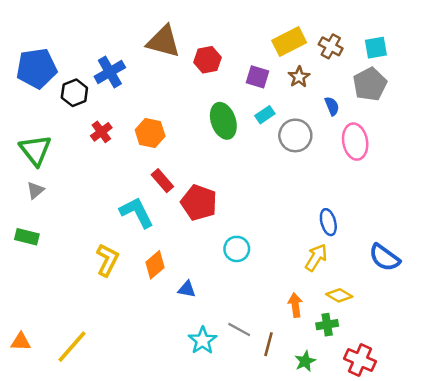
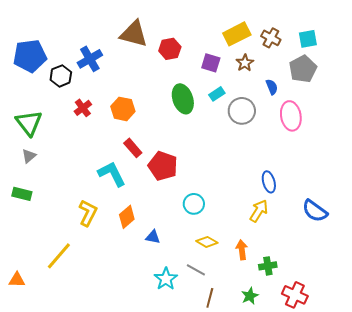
yellow diamond: (339, 295) -> (207, 242), moved
brown line: (268, 344) -> (210, 298), moved
yellow line: (72, 347) -> (59, 256), moved

